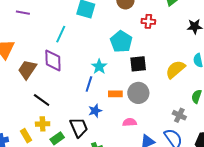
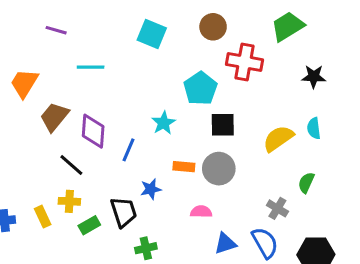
red cross: (148, 21) -> (245, 62), size x1.6
cyan line: (61, 34) -> (91, 67), moved, turned 60
purple diamond: (53, 60) -> (93, 131), moved
blue line: (89, 84) -> (129, 150), moved

